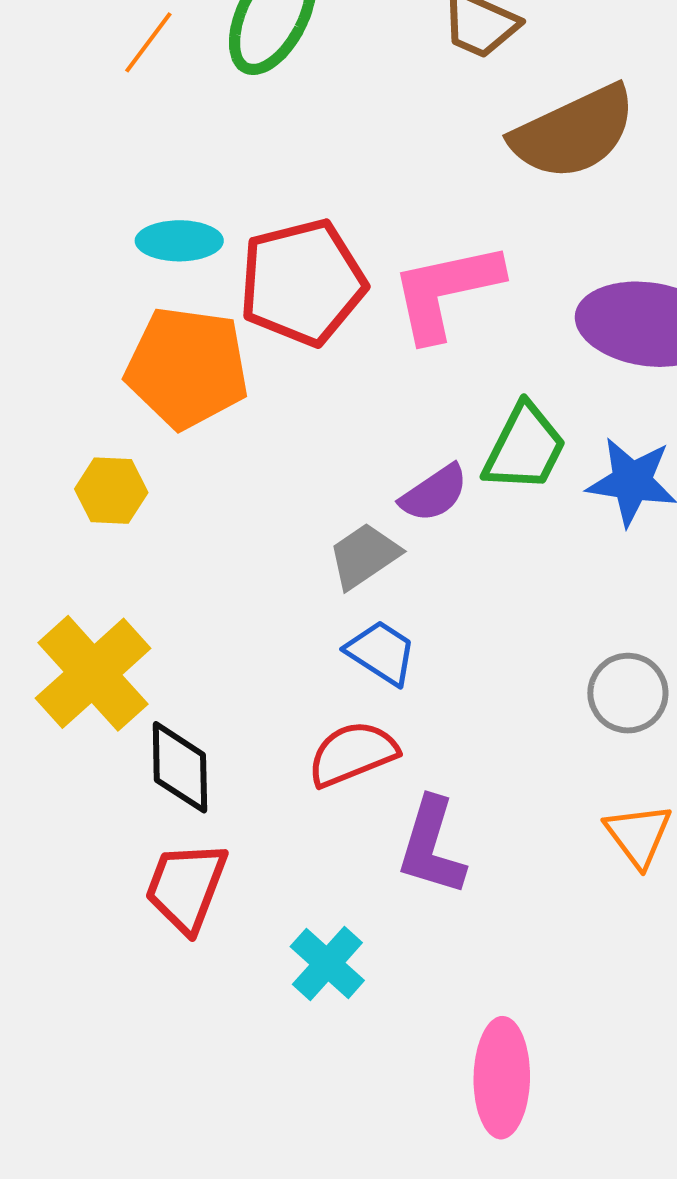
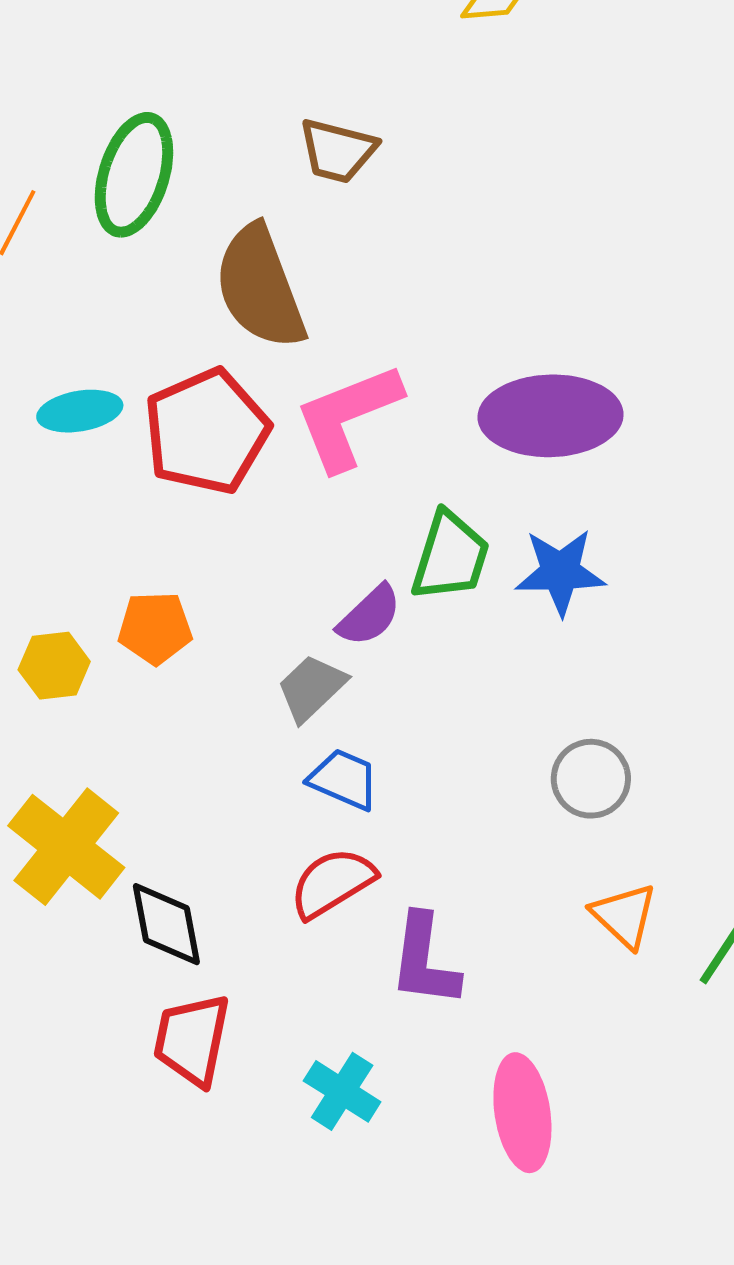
brown semicircle: (574, 132) -> (260, 287), moved, turned 104
orange pentagon: (187, 368) -> (155, 628), moved, size x0.6
pink ellipse: (502, 1078) -> (522, 1113), moved

